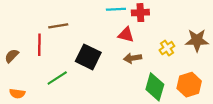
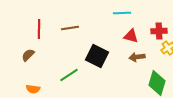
red cross: (140, 13) -> (159, 31), moved
red line: (39, 45) -> (39, 29), moved

